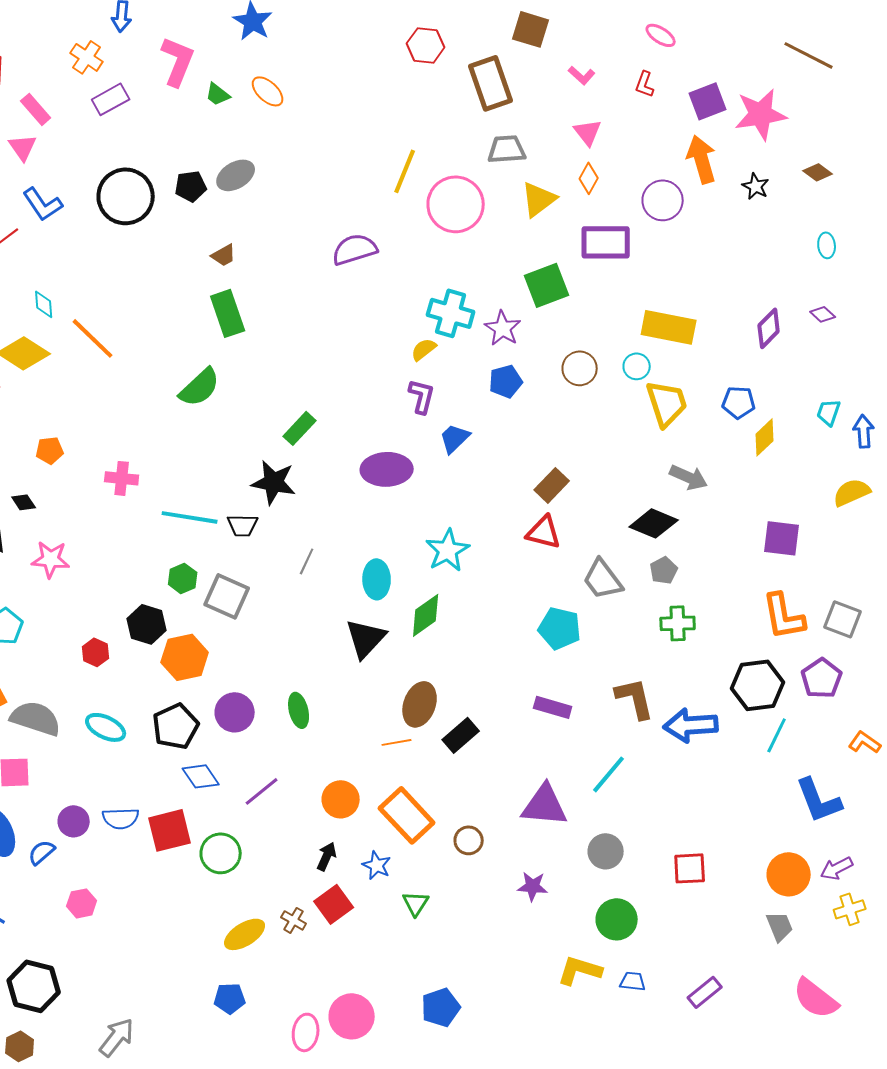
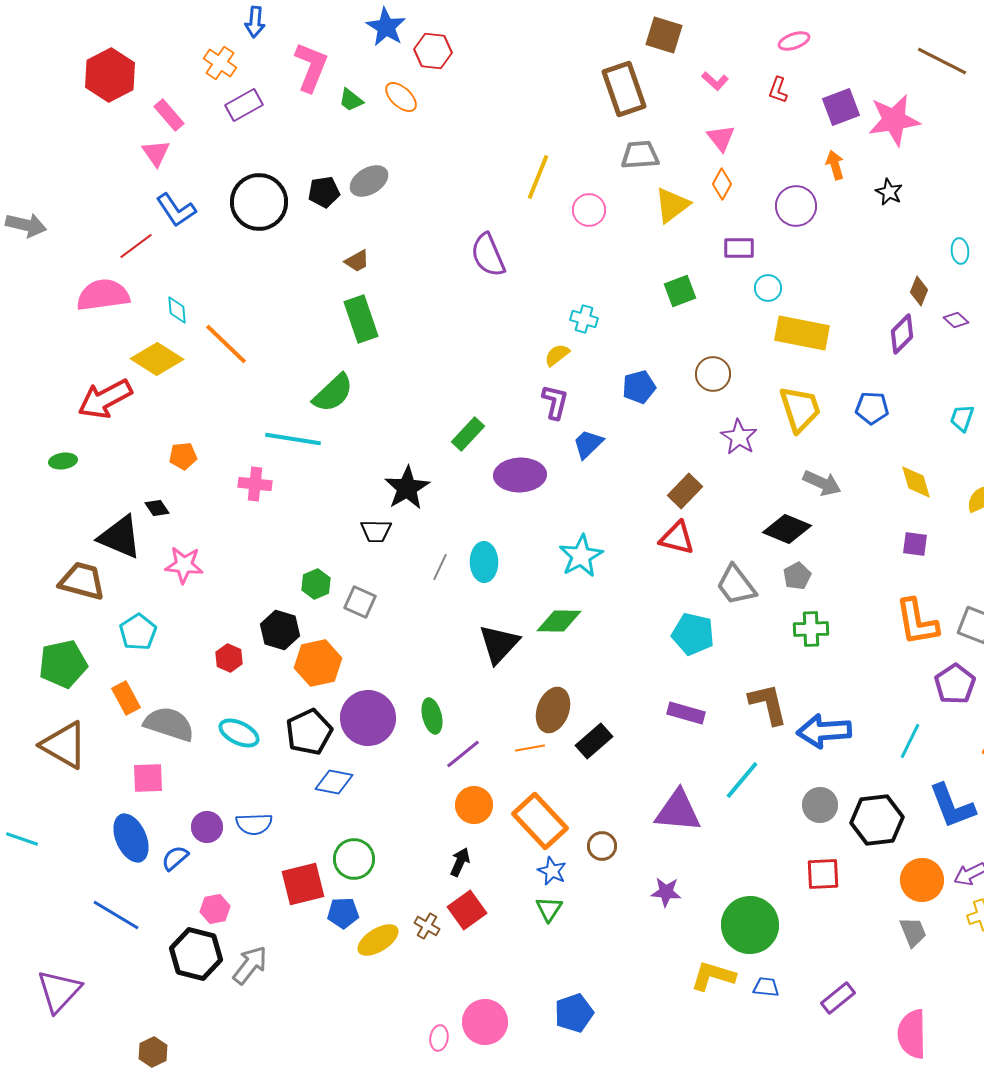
pink ellipse: (661, 35) -> (794, 41), turned -52
red hexagon: (426, 45) -> (433, 51), moved
orange arrow: (702, 159) -> (835, 165), size x0.6
brown diamond: (818, 172) -> (919, 291), moved, turned 76
pink circle: (456, 204) -> (589, 210), size x0.6
purple rectangle: (606, 242) -> (739, 248), size x0.6
purple semicircle: (355, 249) -> (488, 255), turned -96
green square: (547, 285) -> (680, 291), size x0.7
cyan cross: (451, 313) -> (584, 319), size x0.6
purple star: (503, 328) -> (739, 437), moved
cyan circle: (637, 366) -> (768, 288), moved
green rectangle: (300, 428) -> (468, 434), moved
yellow diamond: (765, 437) -> (916, 482), moved, turned -63
black star: (274, 482) -> (407, 488), turned 30
cyan line: (190, 517) -> (293, 439), moved
purple square: (782, 538) -> (915, 544), size x0.7
cyan ellipse: (377, 579) -> (484, 562), moved
gray square: (227, 596) -> (360, 602), size x0.7
green diamond: (426, 615) -> (559, 621), turned 36
black hexagon: (758, 685) -> (877, 820), moved
purple circle: (235, 712) -> (368, 718), size x1.4
blue diamond: (201, 776) -> (334, 782), turned -45
purple line: (262, 791) -> (463, 754), moved
red square: (170, 830) -> (303, 884), moved
gray circle: (606, 851) -> (820, 805), moved
blue star: (377, 865) -> (552, 871), moved
green circle: (617, 919) -> (750, 925), size x1.4
black hexagon: (34, 986) -> (196, 954), moved
blue pentagon: (230, 998) -> (343, 913), moved
pink semicircle: (816, 998) -> (912, 1034), moved, turned 51
pink ellipse: (306, 1032) -> (439, 1038), size x0.7
gray arrow: (117, 1037) -> (250, 965), moved

